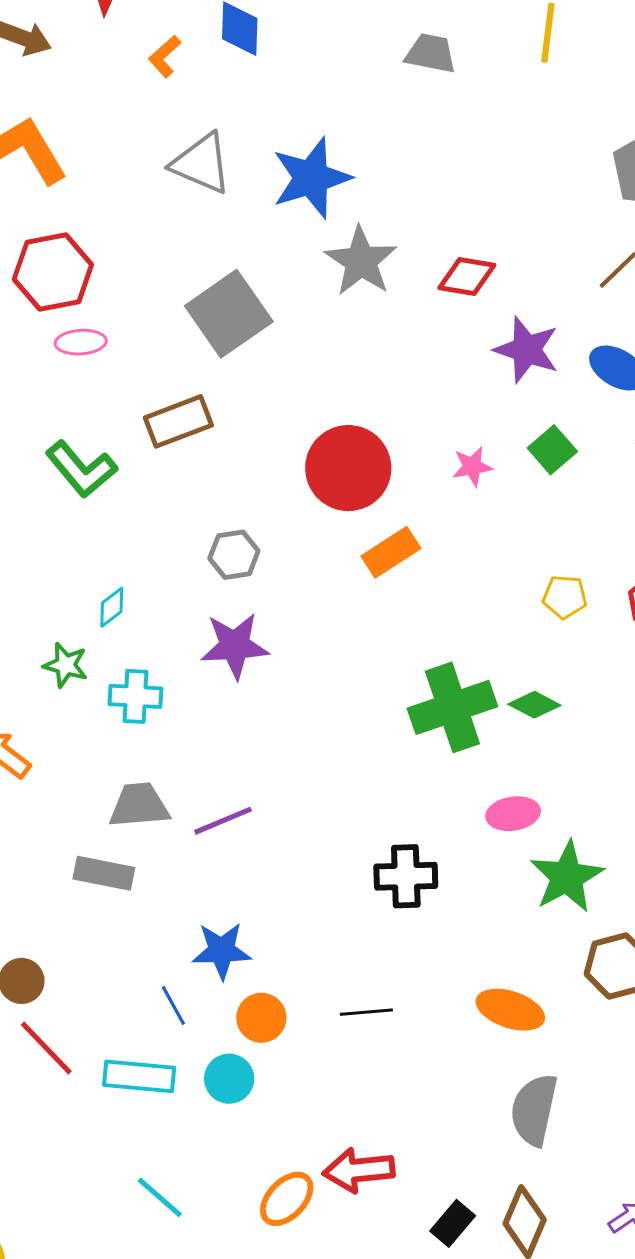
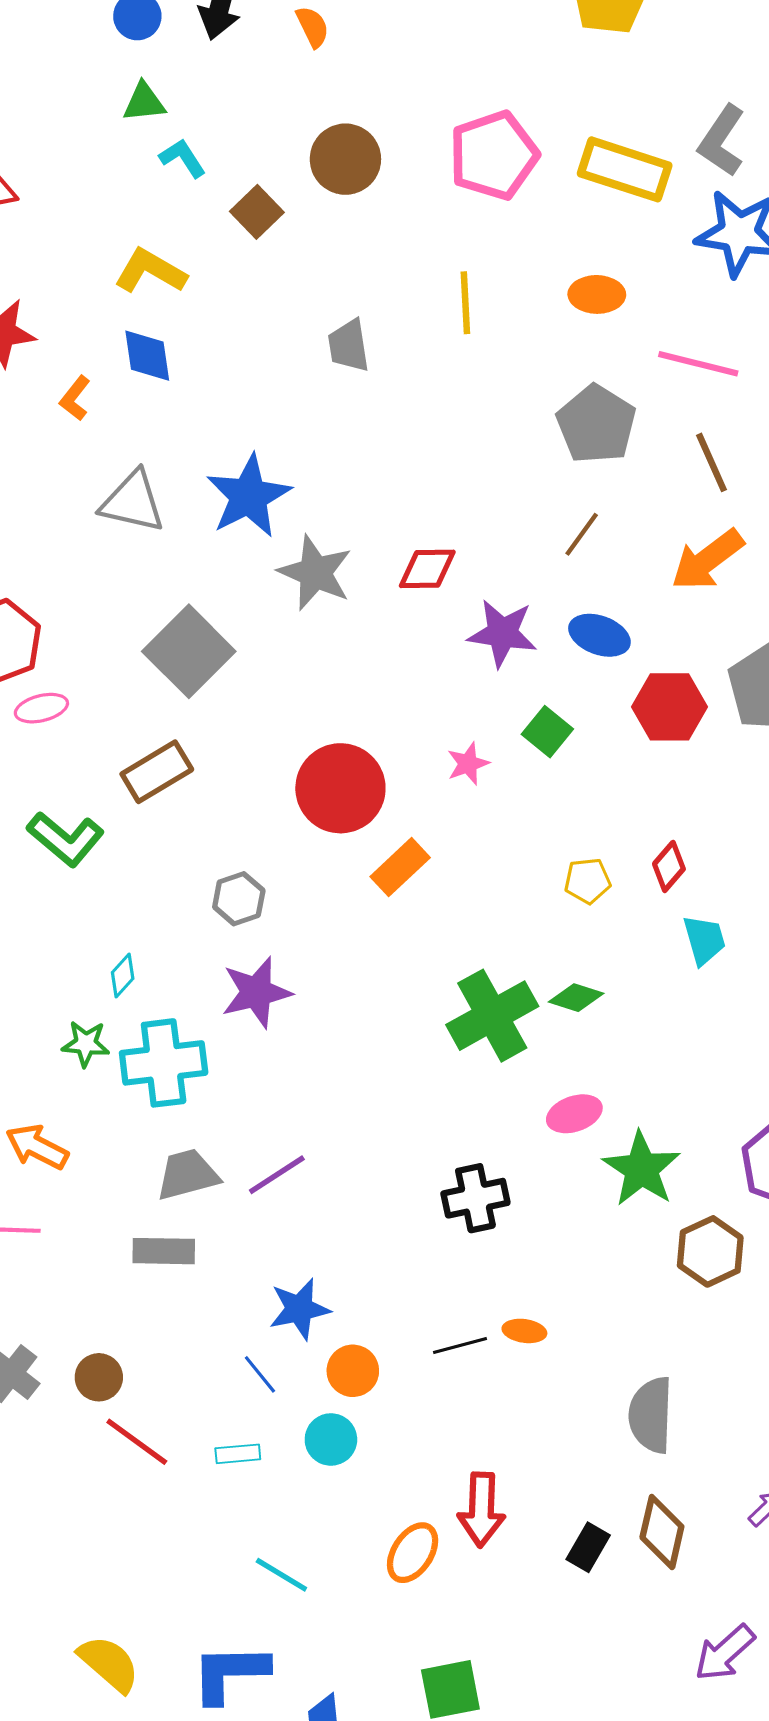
gray trapezoid: (431, 53) -> (349, 346), turned -100
cyan cross: (135, 696) -> (164, 1063), size x1.5
orange ellipse: (510, 1010) -> (524, 1331), moved, size x0.6
cyan rectangle: (139, 1076) -> (238, 1454), size x0.6
red arrow: (359, 1170) -> (482, 1510), turned -72

